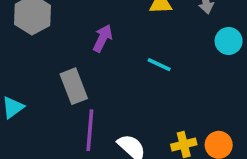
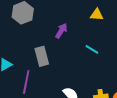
purple line: (90, 130) -> (26, 82), moved

